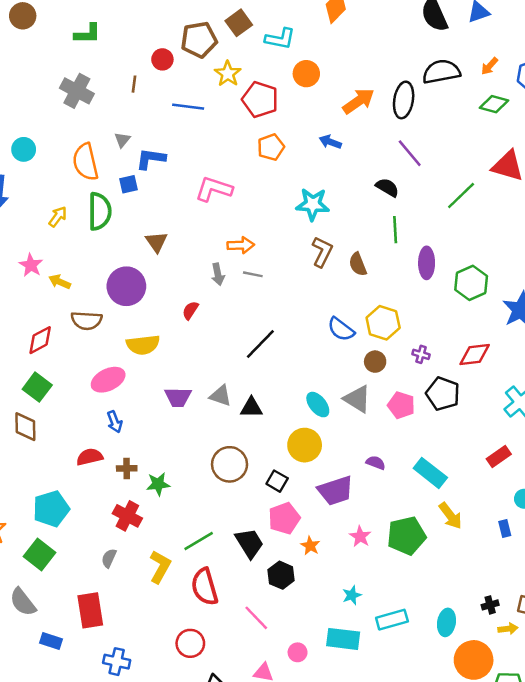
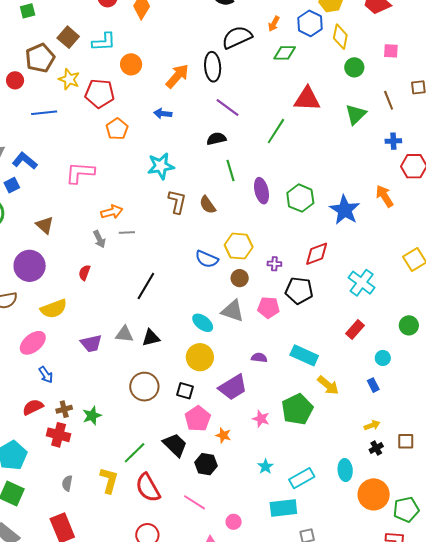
blue L-shape: (151, 159) -> (25, 161), turned 45
black semicircle: (387, 187) -> (216, 139), turned -30
red cross: (127, 516) -> (59, 435), moved
yellow arrow: (508, 629) -> (372, 425), moved
cyan rectangle: (343, 639) -> (283, 508), moved

